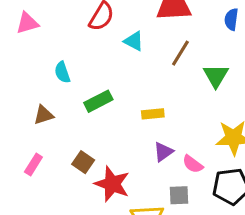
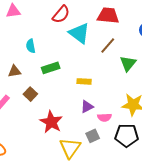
cyan triangle: (134, 41) -> (79, 33), size x1.6
brown square: (83, 162) -> (30, 94), moved
pink semicircle: (193, 164) -> (104, 117), turned -48
gray square: (179, 195) -> (93, 136), turned -32

